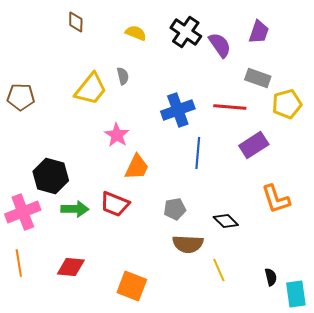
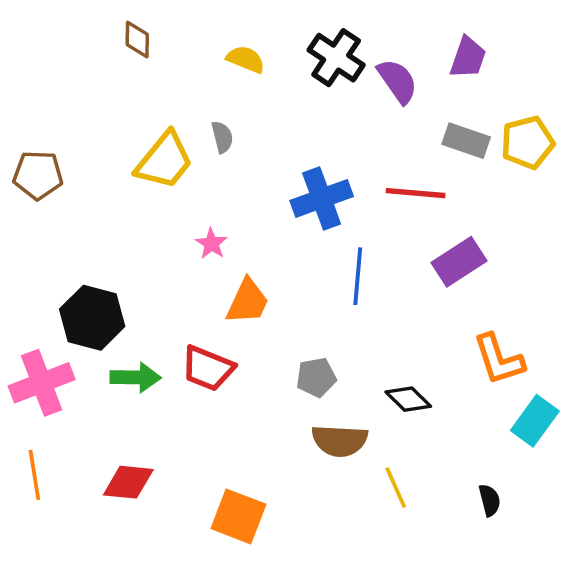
yellow pentagon: (287, 104) -> (528, 142), moved
pink star: (117, 135) -> (211, 244), size x0.7
cyan rectangle: (296, 294) -> (535, 421), moved, turned 44

